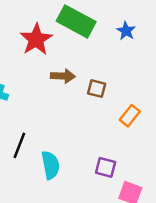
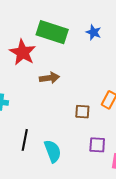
brown square: (97, 89) -> (82, 112), moved

